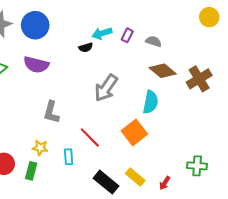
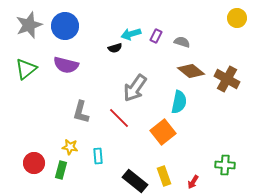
brown cross: (199, 79) -> (227, 79), turned -30
red line: (90, 138) -> (119, 118), moved
yellow rectangle: (135, 177) -> (164, 176), turned 30

